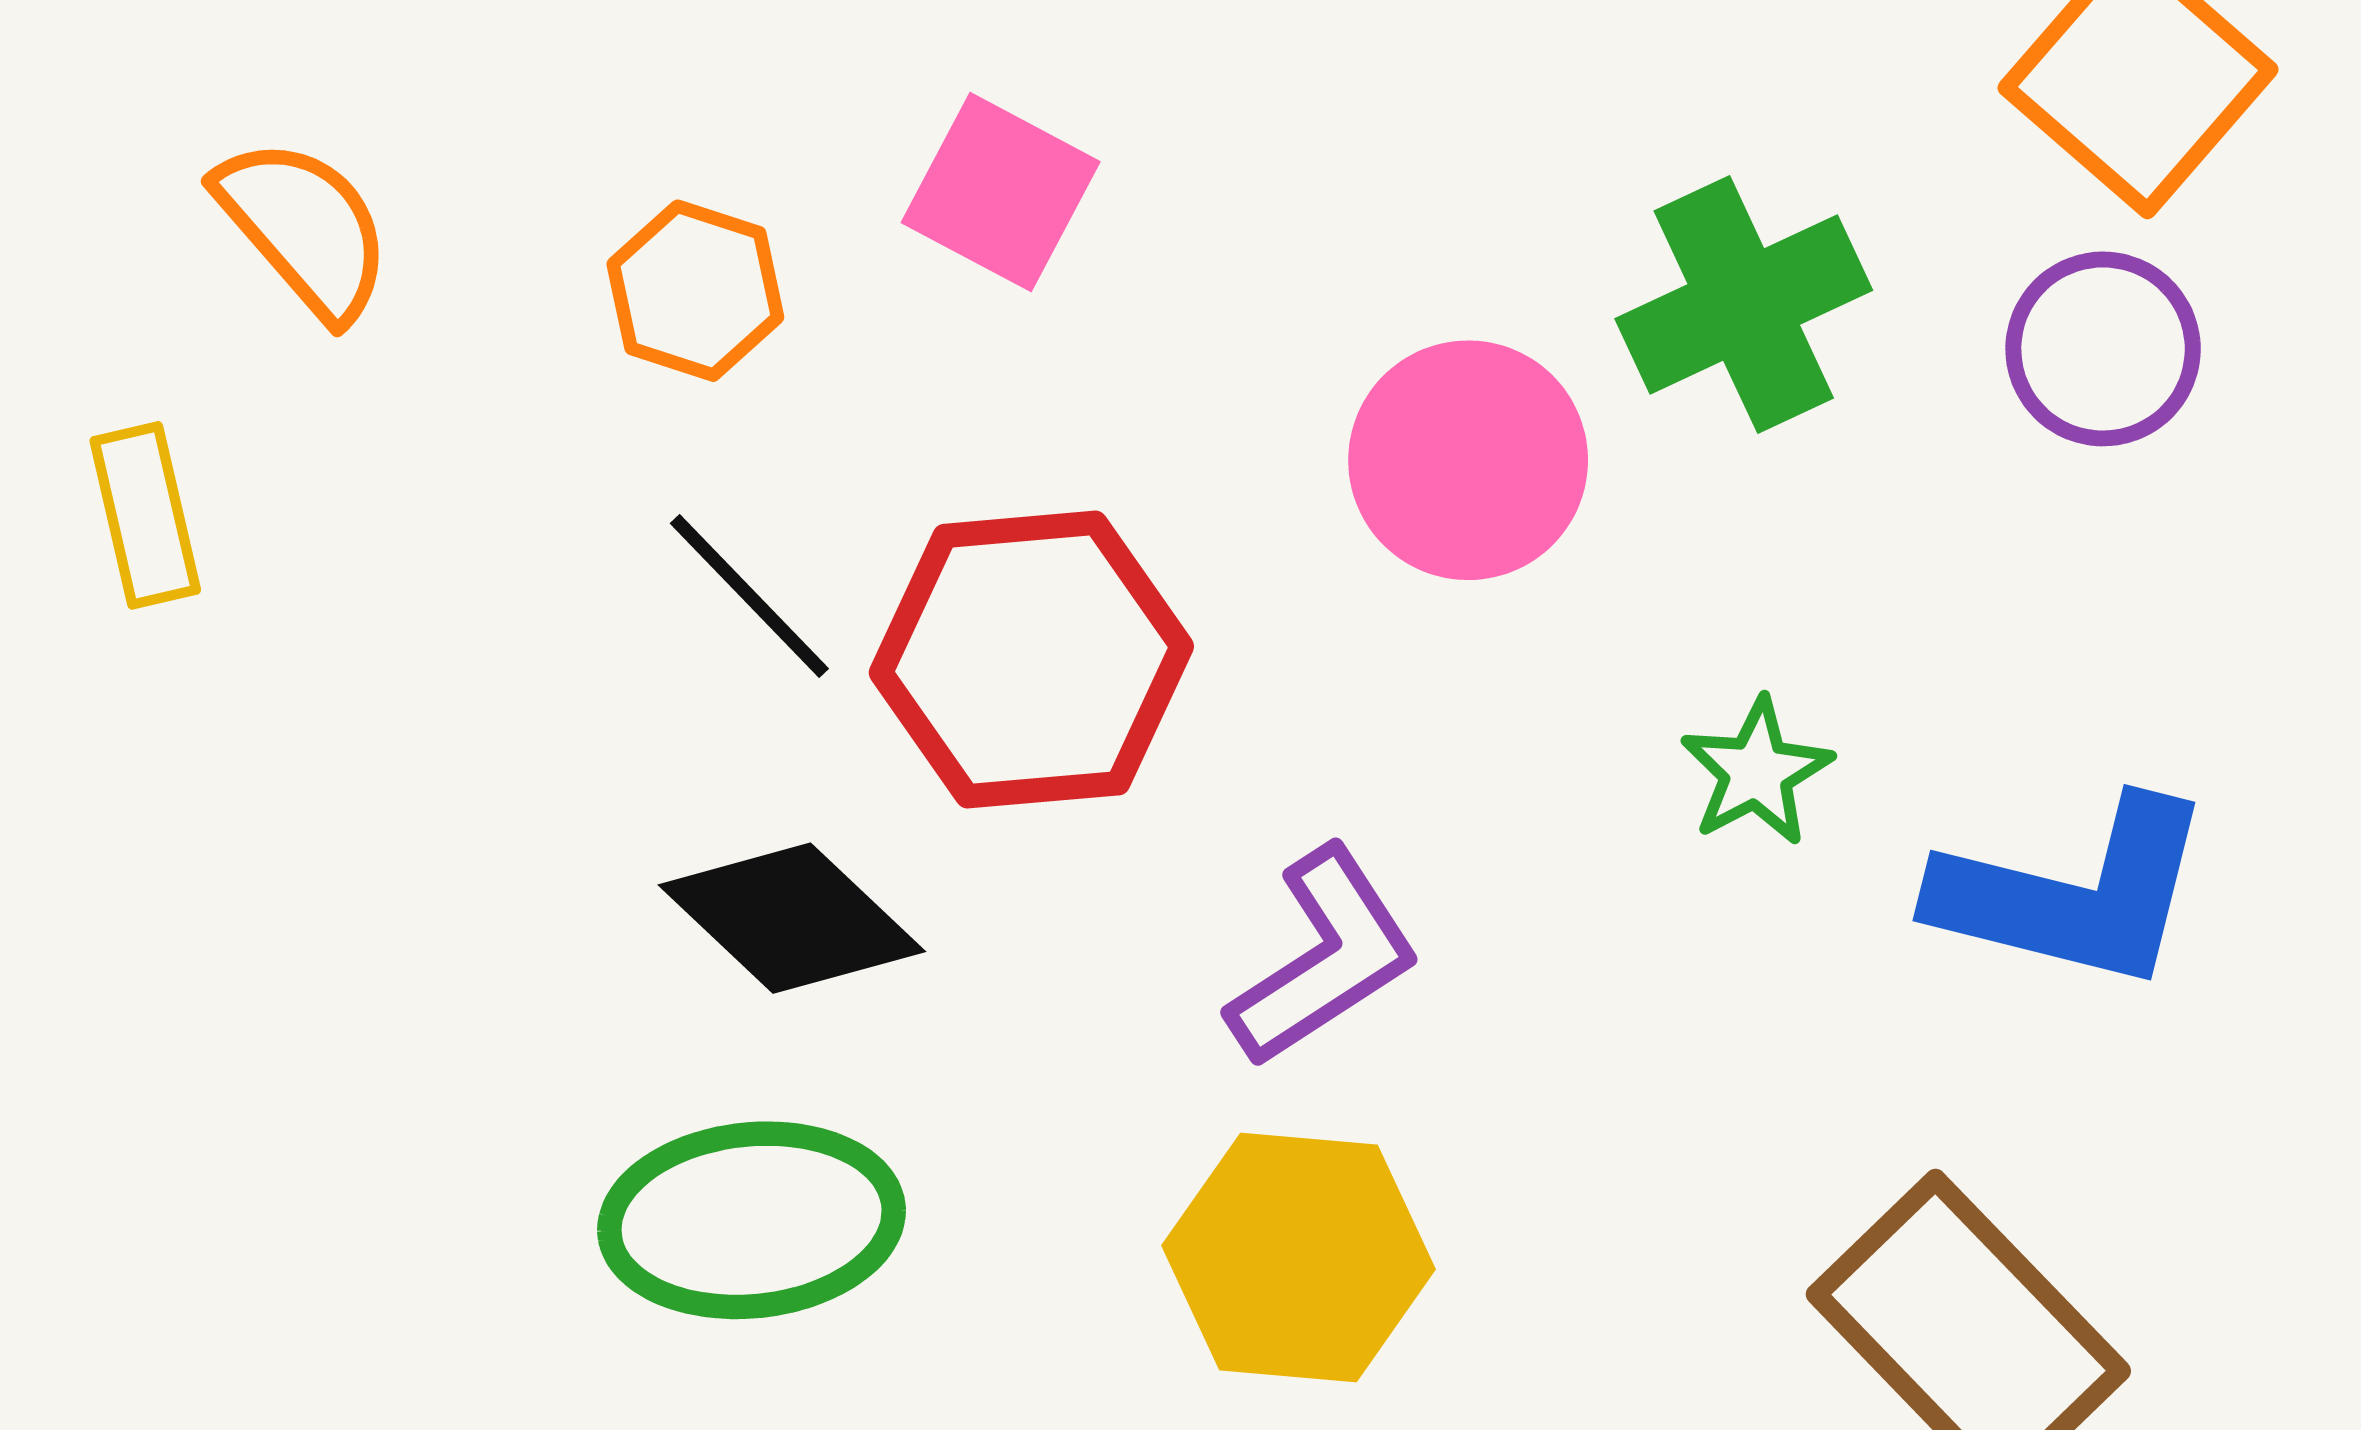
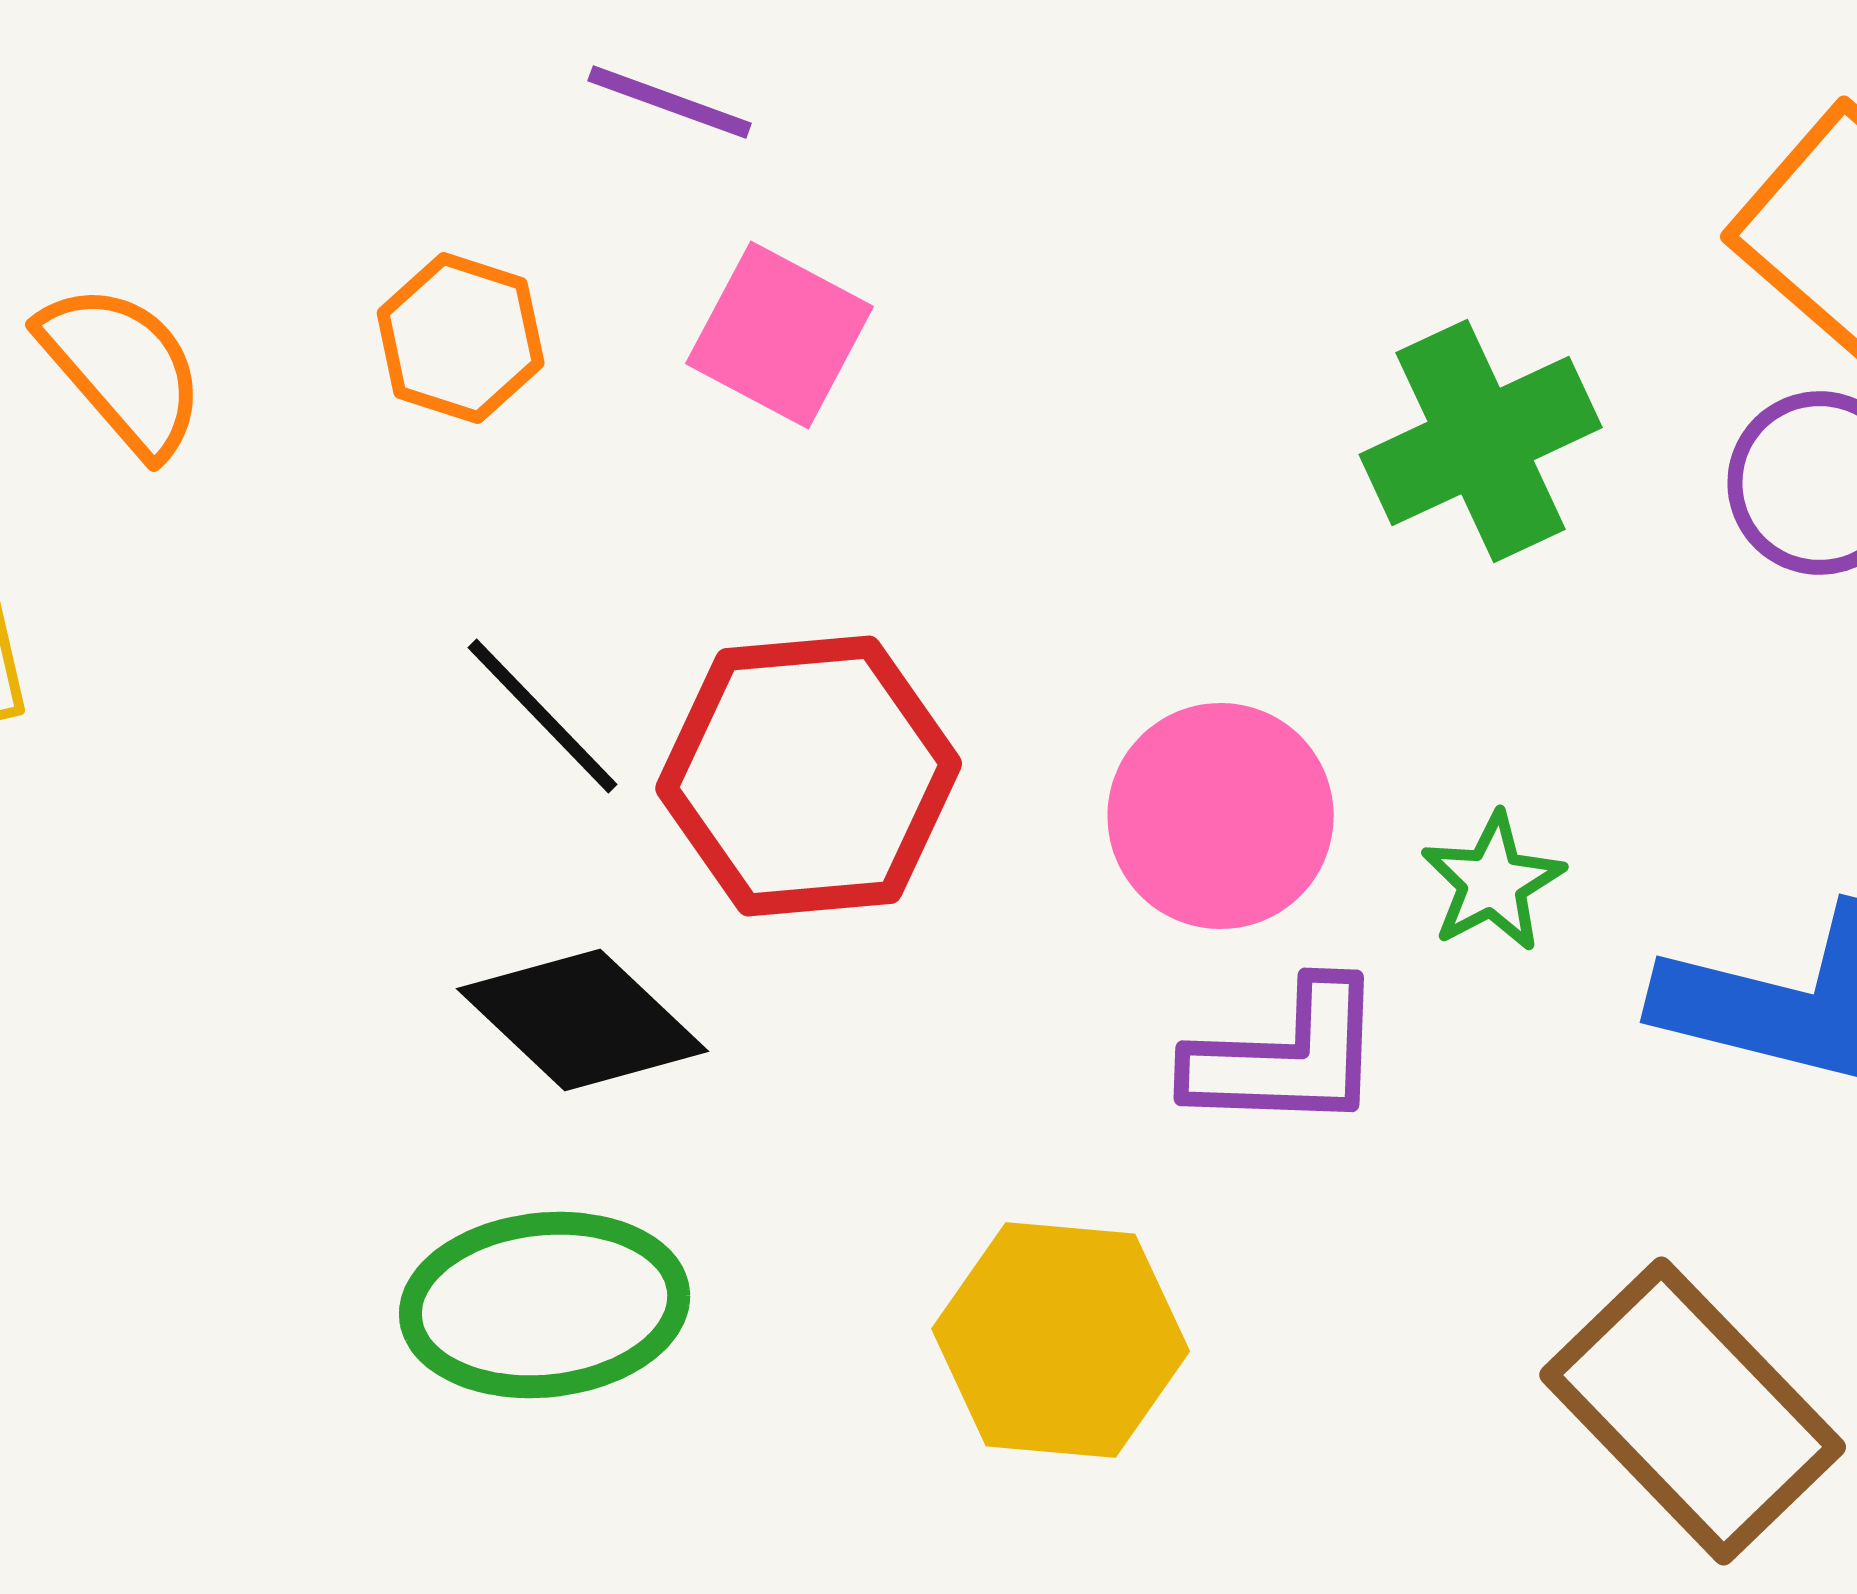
orange hexagon: (695, 291) -> (461, 338), moved
pink circle: (1468, 460) -> (1221, 816), moved
purple L-shape: (1324, 957) -> (1287, 1057), moved, turned 35

